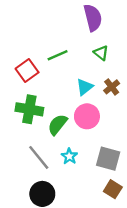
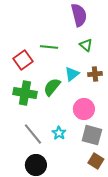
green line: (58, 55) -> (49, 47), turned 30
brown cross: (112, 87) -> (95, 74), turned 32
pink circle: (87, 116) -> (84, 109), moved
green semicircle: (58, 125) -> (52, 87), moved

